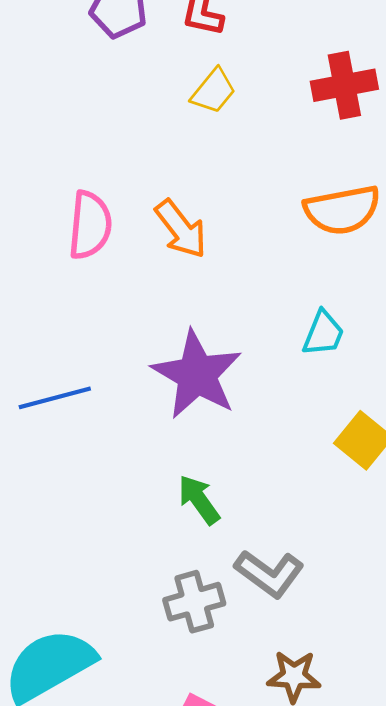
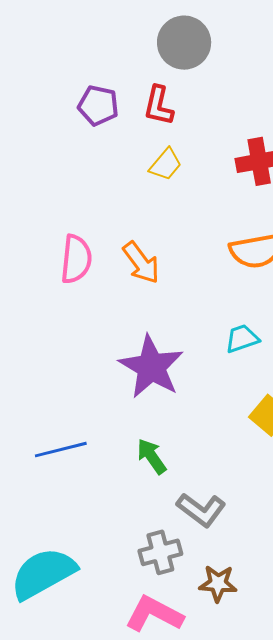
cyan trapezoid: (323, 333) -> (242, 339), turned -132
blue line: (55, 398) -> (61, 450), moved
gray cross: (194, 602) -> (160, 552), moved

